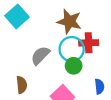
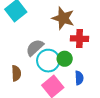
cyan circle: (72, 49) -> (48, 61), moved
blue semicircle: (99, 86) -> (79, 78), moved

